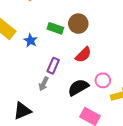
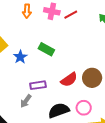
brown circle: (78, 24) -> (92, 78), moved
purple rectangle: (53, 66) -> (38, 85), turned 49

